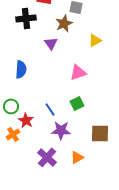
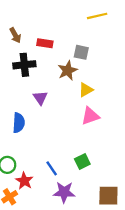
yellow triangle: (95, 40) -> (86, 90), moved
purple triangle: (51, 43) -> (40, 98), moved
pink triangle: (78, 72) -> (90, 116), moved

